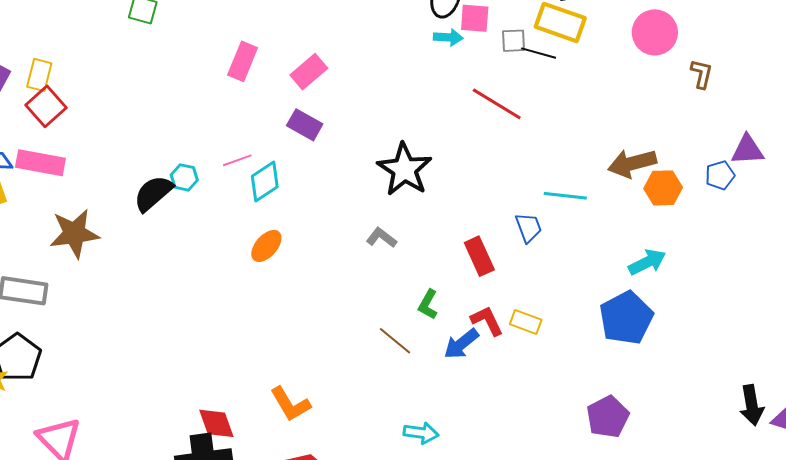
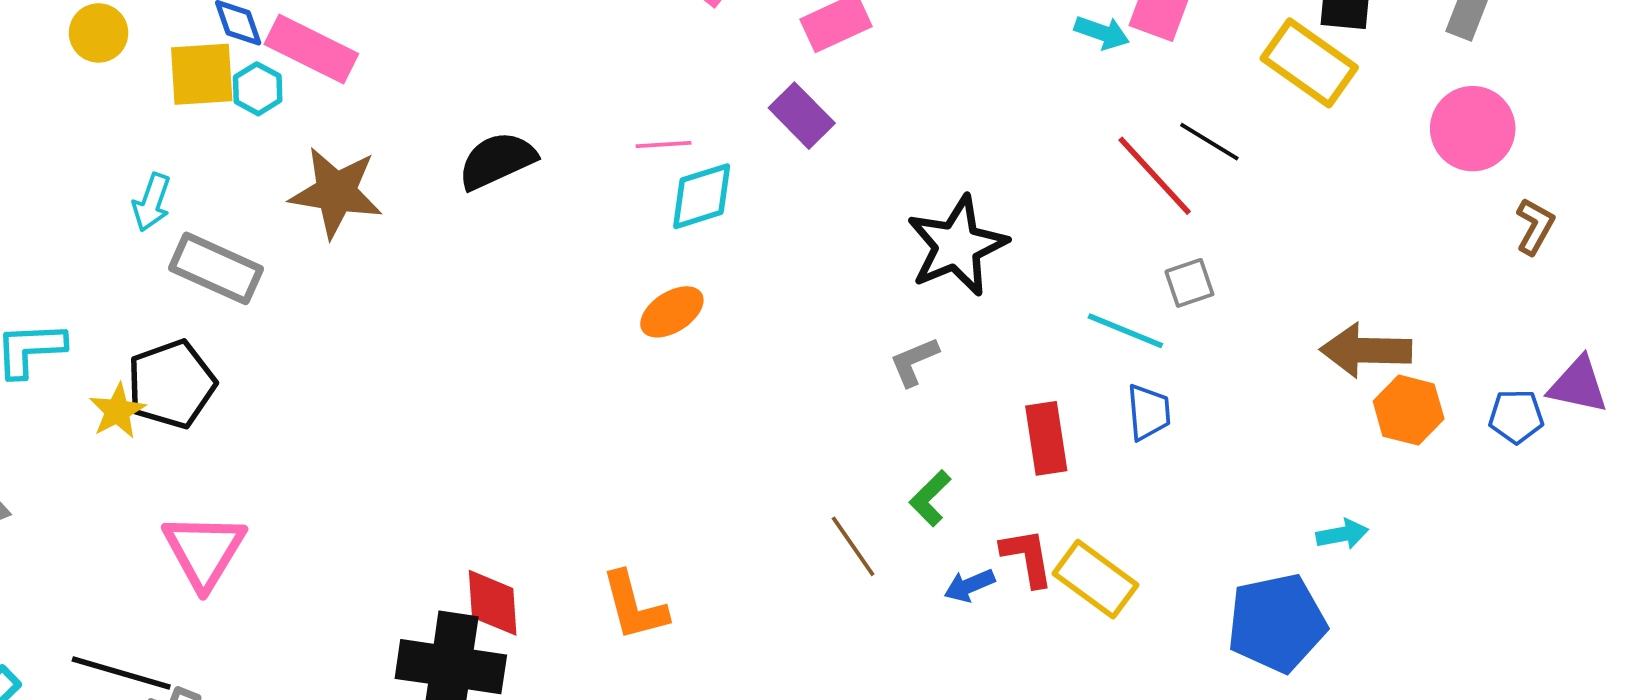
gray square: (513, 41) -> (1189, 283), moved, turned -32
black line: (539, 53) -> (1209, 142), moved
cyan hexagon: (184, 177) -> (258, 89), moved
cyan line: (565, 196) -> (1125, 331), moved
gray L-shape: (381, 238) -> (914, 362), moved, turned -76
cyan arrow: (647, 262) -> (1342, 534), size x0.7
yellow rectangle: (526, 322) -> (1095, 579), size x1.4
blue arrow: (461, 344) -> (969, 585), size x0.7

